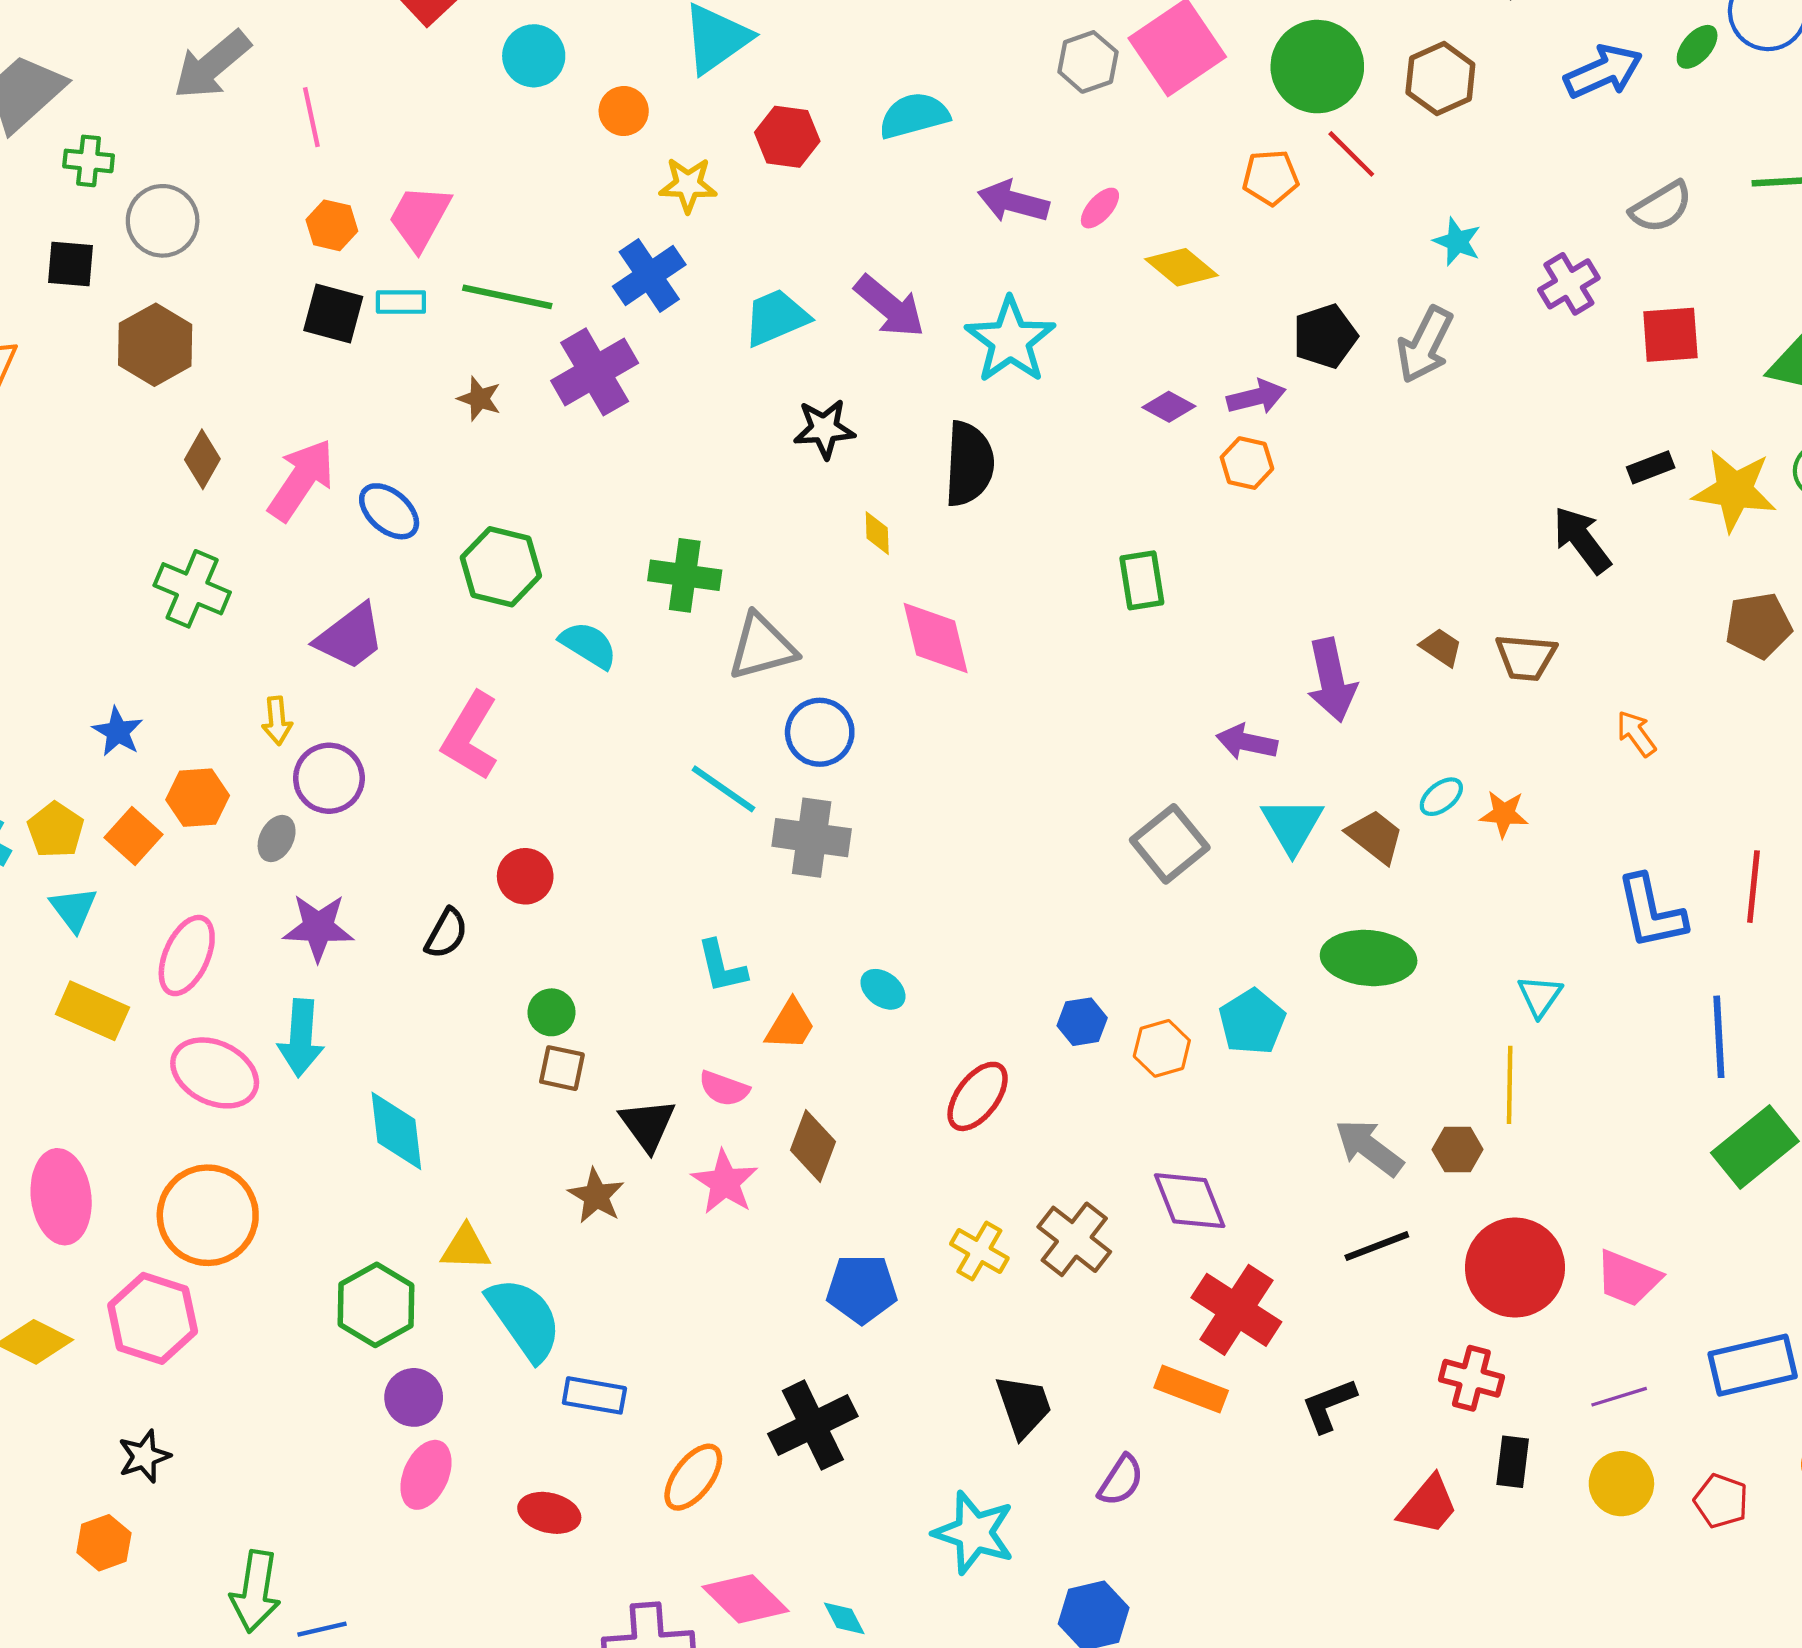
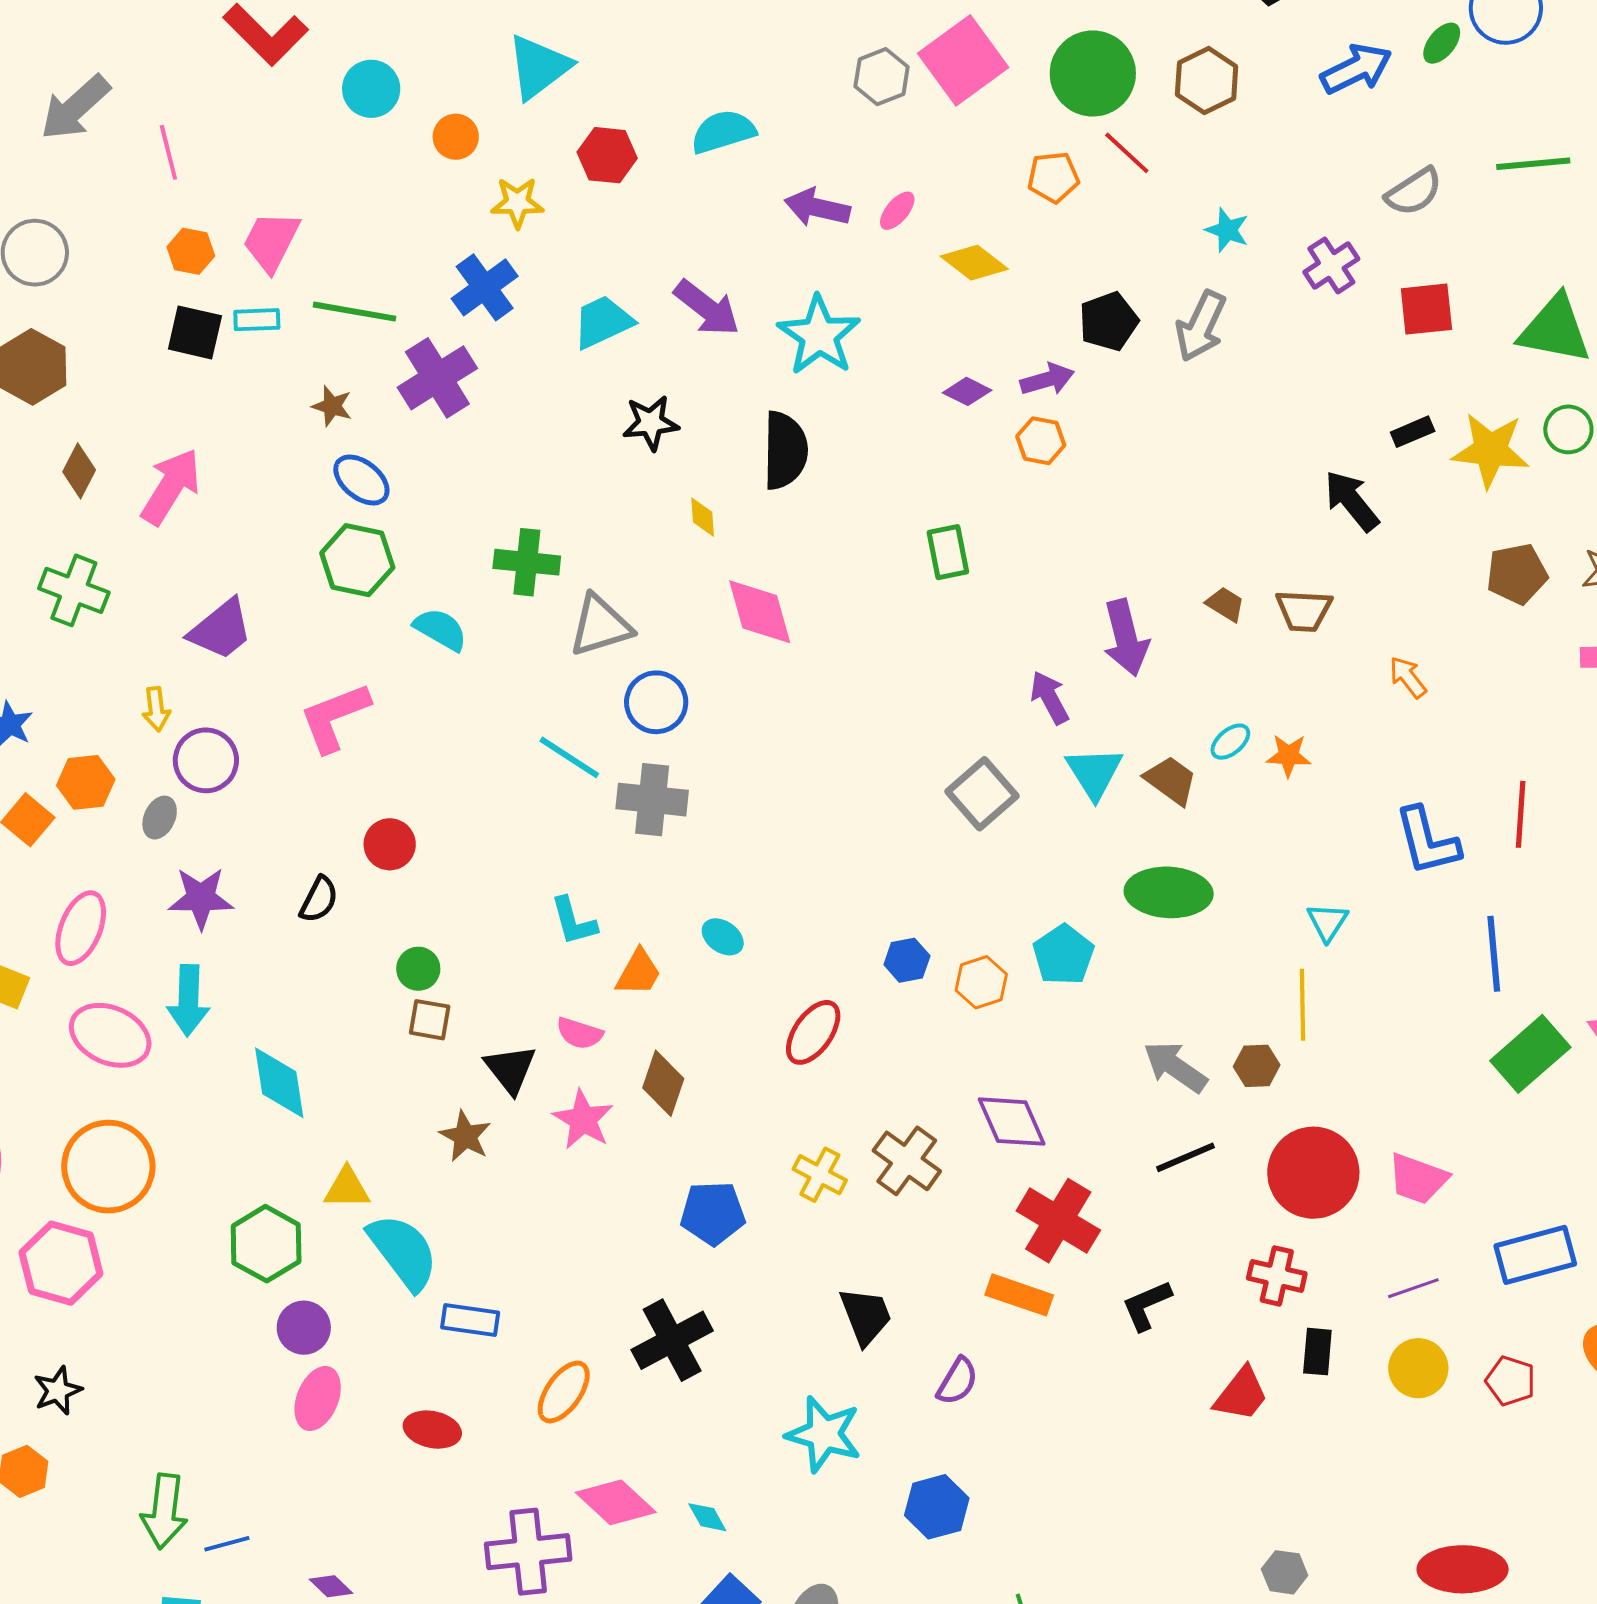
blue ellipse: (389, 511) -> (361, 480), moved
pink L-shape: (470, 736) -> (335, 717), turned 40
purple arrow: (1247, 742) -> (1050, 698), turned 52

